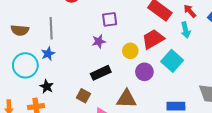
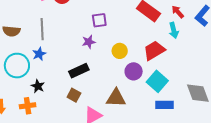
red trapezoid: (153, 39) -> (154, 50), moved
cyan square: (172, 61) -> (157, 81), moved
black rectangle: (101, 73) -> (79, 71), moved

